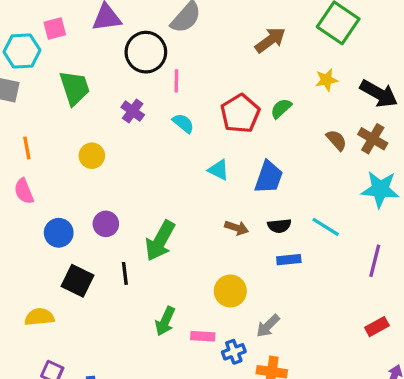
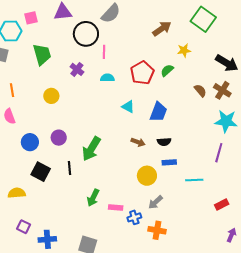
yellow star: (326, 80) -> (184, 50), moved
cyan semicircle: (183, 123) -> (107, 78), turned -40
cyan line: (326, 227) -> (194, 180), moved, turned -36
purple line: (375, 261) -> (219, 153), moved
yellow circle: (230, 291) -> (147, 176), moved

